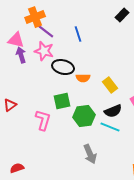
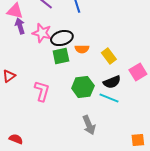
pink star: (44, 51) -> (42, 33), moved
black ellipse: (63, 67) -> (62, 38), turned -30
green square: (62, 101) -> (61, 56), moved
red semicircle: (17, 168) -> (16, 139), turned 40

